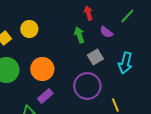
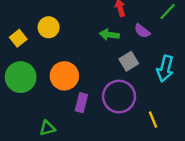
green arrow: (79, 35) -> (109, 35), turned -63
purple rectangle: (45, 96) -> (81, 103), moved, turned -35

